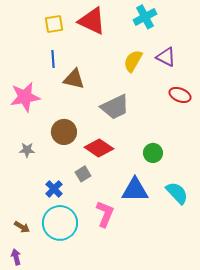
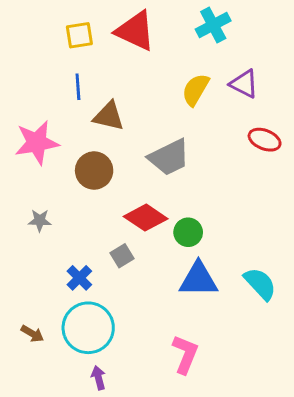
brown circle: (64, 132) -> (94, 171), moved
green circle: (153, 153) -> (188, 232), moved
pink L-shape: (105, 214) -> (185, 354), moved
purple arrow: (16, 257) -> (98, 378), moved

